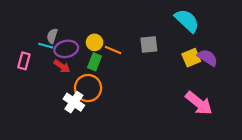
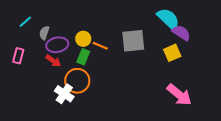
gray square: (149, 45) -> (133, 41), size x1.4
cyan line: (46, 46) -> (25, 22), moved, turned -56
purple semicircle: (208, 58) -> (181, 33), moved

